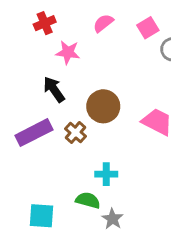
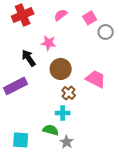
red cross: (45, 23) -> (23, 15), size x1.5
pink star: (68, 52) -> (49, 43), moved
brown cross: (75, 133) -> (69, 93), moved

